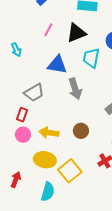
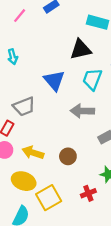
pink line: (48, 30) -> (20, 16), moved
blue triangle: (57, 65) -> (54, 80), turned 30
gray arrow: (75, 89) -> (82, 111), moved, turned 100

